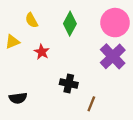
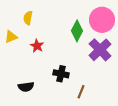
yellow semicircle: (32, 20) -> (28, 18), turned 40
green diamond: (70, 24) -> (77, 31), moved
black semicircle: (18, 98) -> (26, 87), moved

